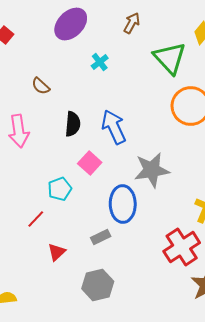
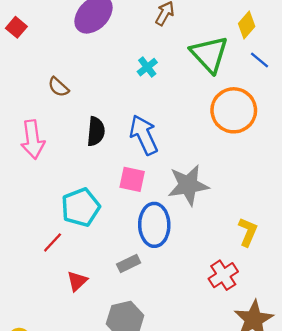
cyan cross: (100, 62) -> (147, 67), moved
pink square: (90, 163) -> (132, 179), moved, turned -30
cyan pentagon: (60, 189) -> (81, 207), size x1.4
red cross: (182, 247) -> (223, 275), size x0.7

